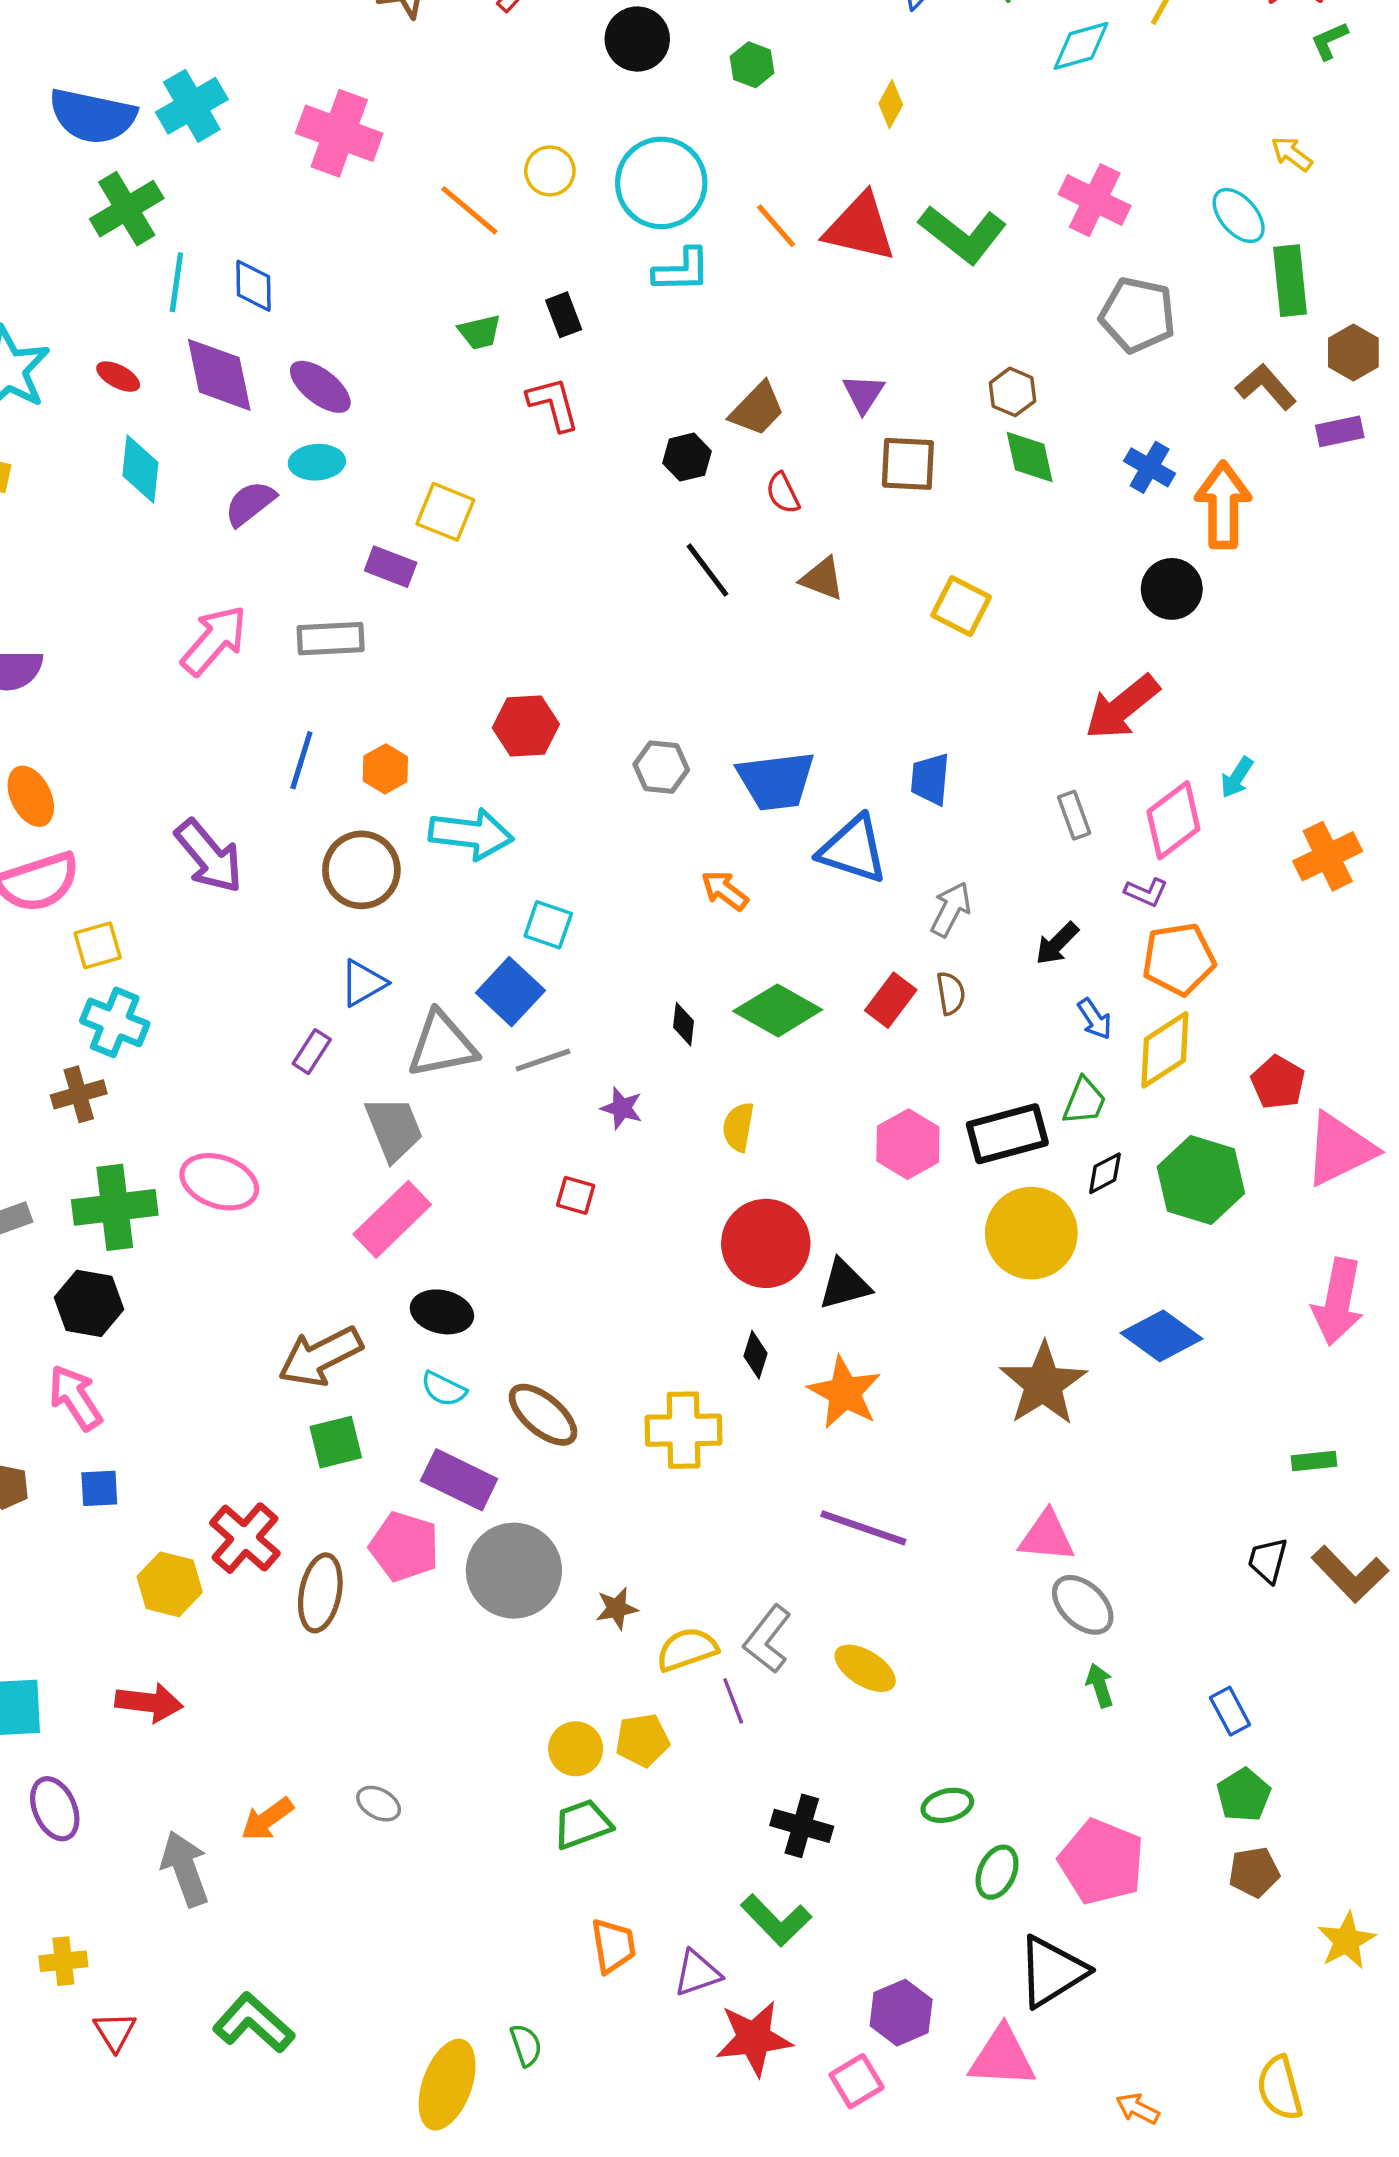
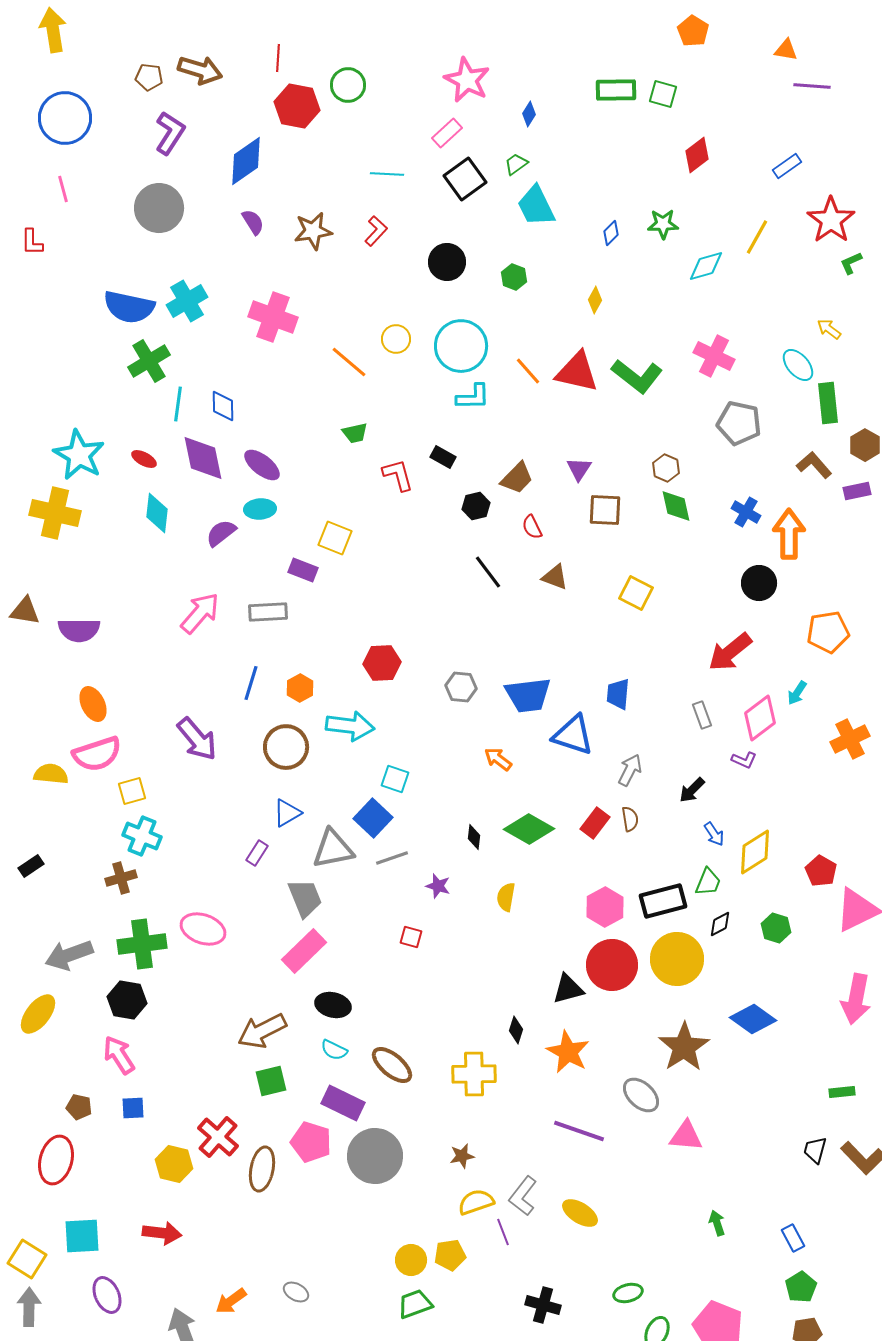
black rectangle: (564, 315) -> (443, 457), moved, turned -40
orange pentagon: (1179, 959) -> (828, 632), moved
green hexagon: (1201, 1180) -> (776, 928), size x0.6
red circle: (766, 1243) -> (612, 965), moved
gray ellipse: (1083, 1605) -> (641, 1095), moved
brown star: (617, 1608) -> (462, 1156), moved

